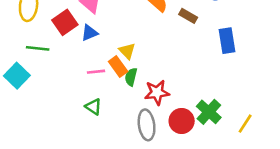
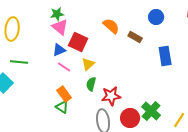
red square: (65, 22) -> (78, 42), moved, turned -30
yellow triangle: (127, 51) -> (88, 64), turned 32
orange rectangle: (118, 67) -> (64, 94), moved
pink line: (96, 72) -> (64, 67), moved, turned 40

